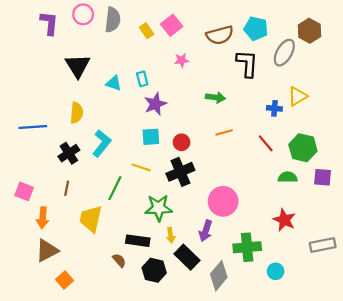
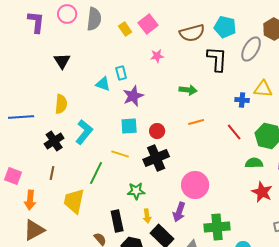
black triangle: (78, 66) -> (62, 61), size x0.7
cyan triangle: (114, 83) -> (103, 84), moved
yellow triangle: (297, 96) -> (263, 89), turned 36
green star: (159, 208) -> (136, 191), size x0.7
red star: (284, 220) -> (262, 192), moved
black rectangle: (138, 241) -> (117, 221), turned 70

